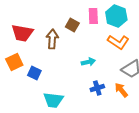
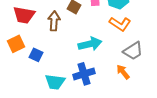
cyan arrow: (88, 62) -> (90, 44), size x1.6
blue cross: (97, 88) -> (84, 74), moved, size x1.5

